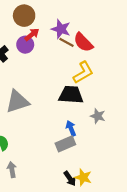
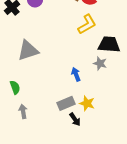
black trapezoid: (71, 95) -> (109, 44), moved
gray rectangle: (65, 144) -> (66, 103), moved
yellow star: (83, 177) -> (87, 103), moved

